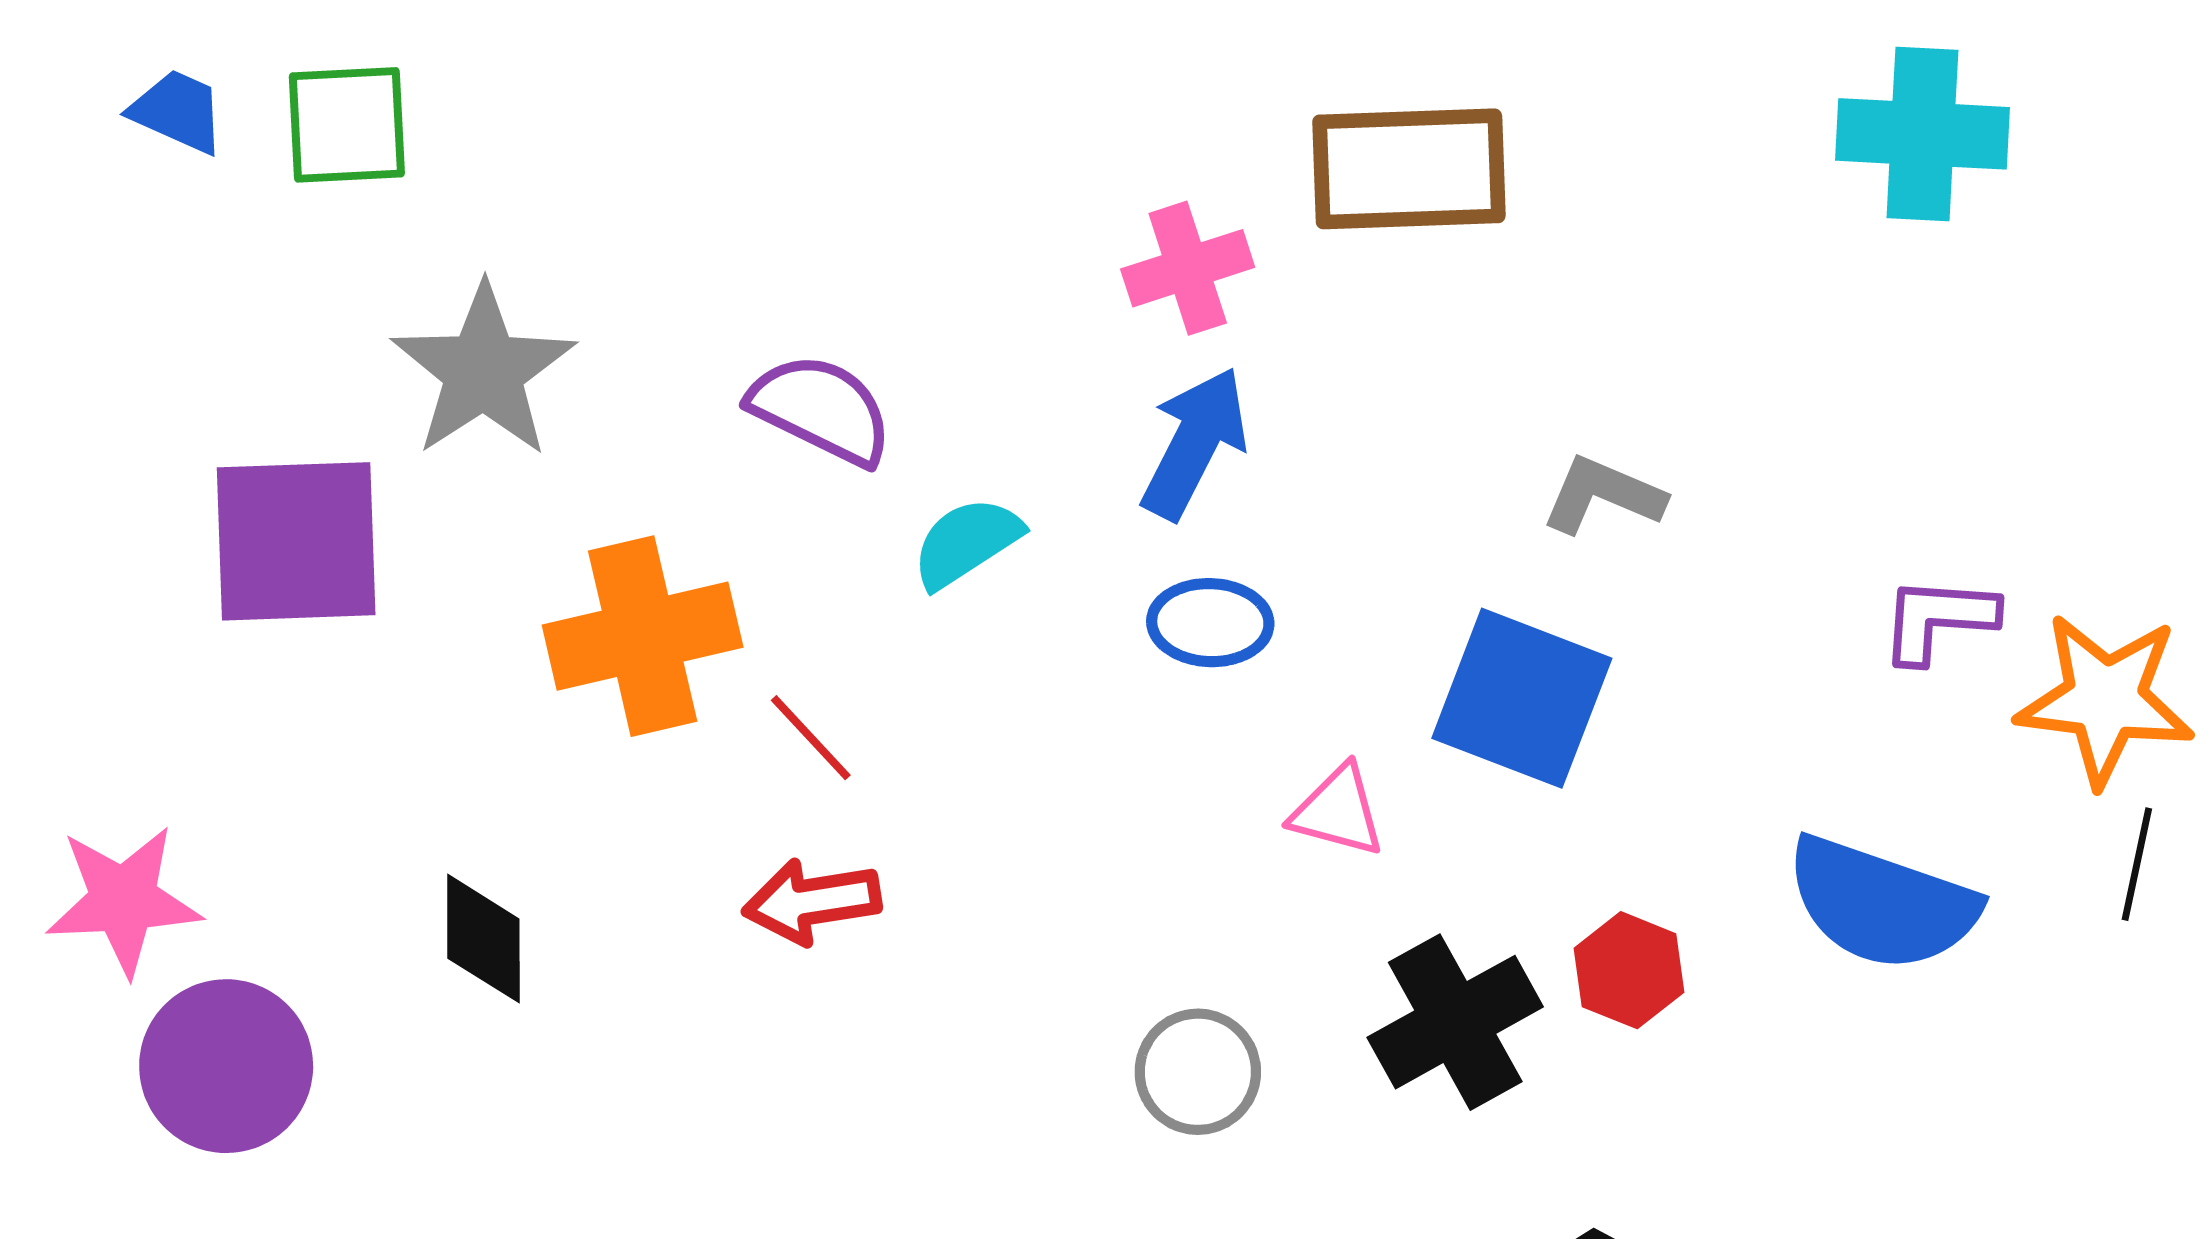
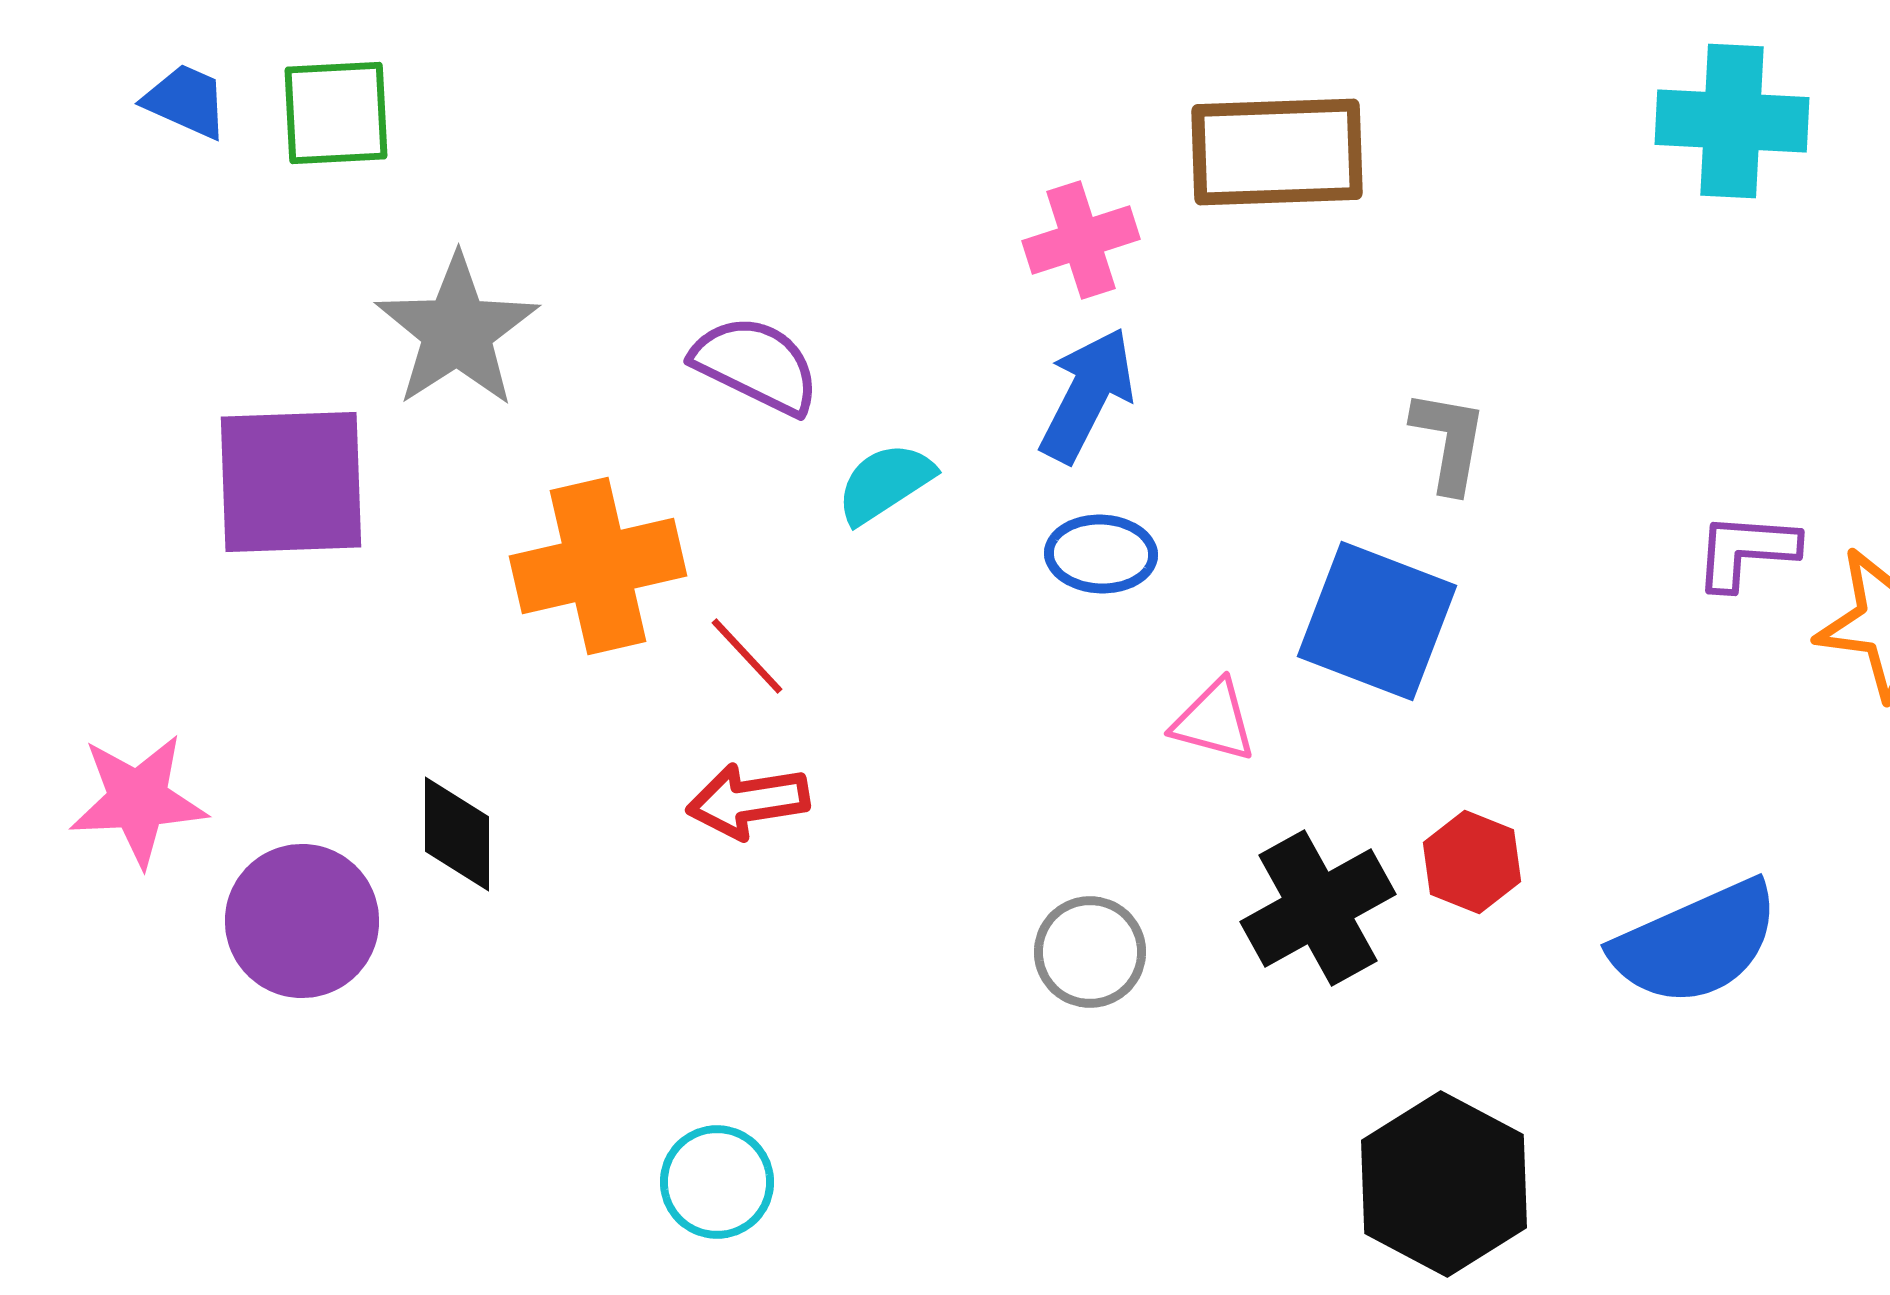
gray L-shape: (1603, 495) -> (1449, 441), turned 77
blue semicircle: (1882, 904) -> (1696, 943), moved, turned -43
purple circle: (226, 1066) -> (302, 921), moved

